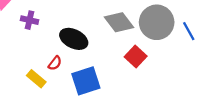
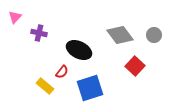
gray circle: (157, 22) -> (154, 35), size x0.5

